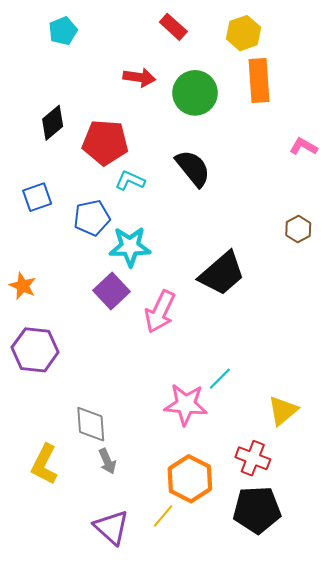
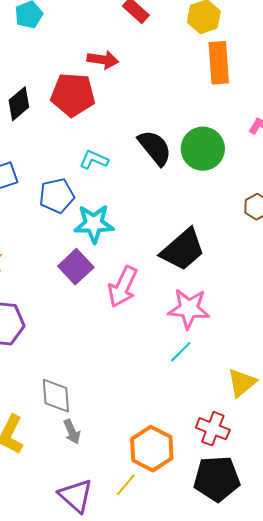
green circle: (195, 93) -> (203, 149), moved
red pentagon: (105, 142) -> (73, 95), moved
pink star: (186, 405) -> (189, 309), moved

